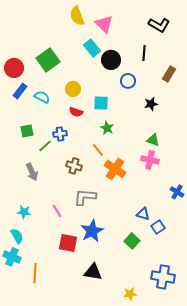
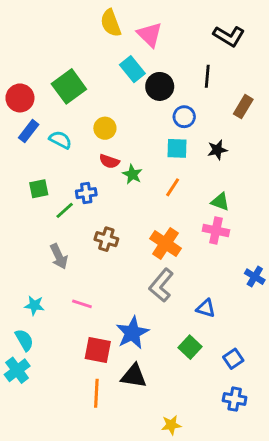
cyan square: (101, 103) -> (177, 148), moved
green star: (107, 128) -> (132, 174), moved
orange line: (98, 150) -> (173, 187), moved, turned 72
gray arrow: (32, 172) -> (59, 256), moved
gray L-shape: (85, 197) -> (161, 285), moved, turned -55
pink line: (57, 211) -> (82, 304), turned -40
blue square: (158, 227) -> (233, 359), moved
cyan cross: (12, 257) -> (17, 370), turned 30
black triangle: (93, 272) -> (134, 376), moved
orange line: (35, 273) -> (96, 393), moved
blue cross: (163, 277) -> (235, 399), size x0.7
yellow star: (130, 294) -> (171, 425), moved

